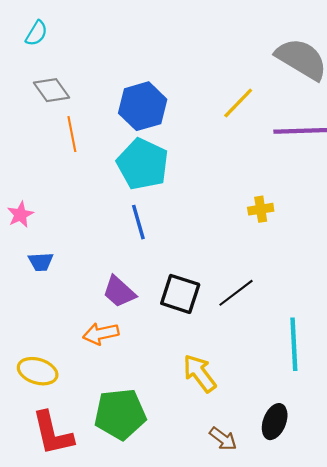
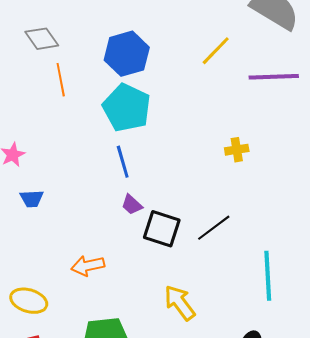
purple trapezoid: (119, 292) -> (132, 205), moved, size x0.7

